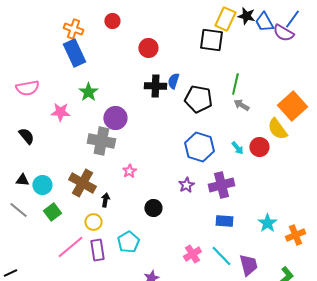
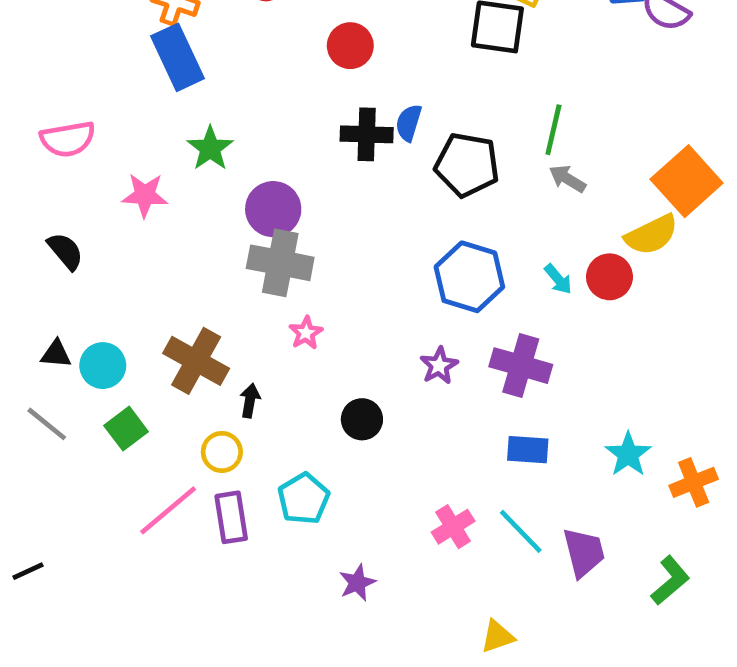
yellow semicircle: (277, 129) -> (652, 235), turned -80
gray cross: (101, 141) -> (280, 263), moved
purple cross: (221, 185) -> (521, 366), turned 30

